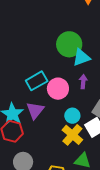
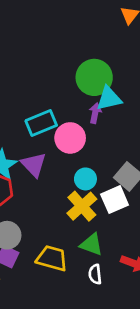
purple arrow: (83, 82) -> (95, 113), moved
purple triangle: (35, 110) -> (34, 165), turned -30

